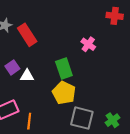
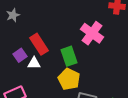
red rectangle: (27, 35) -> (39, 44), moved
pink cross: (88, 44) -> (92, 33), size x1.6

